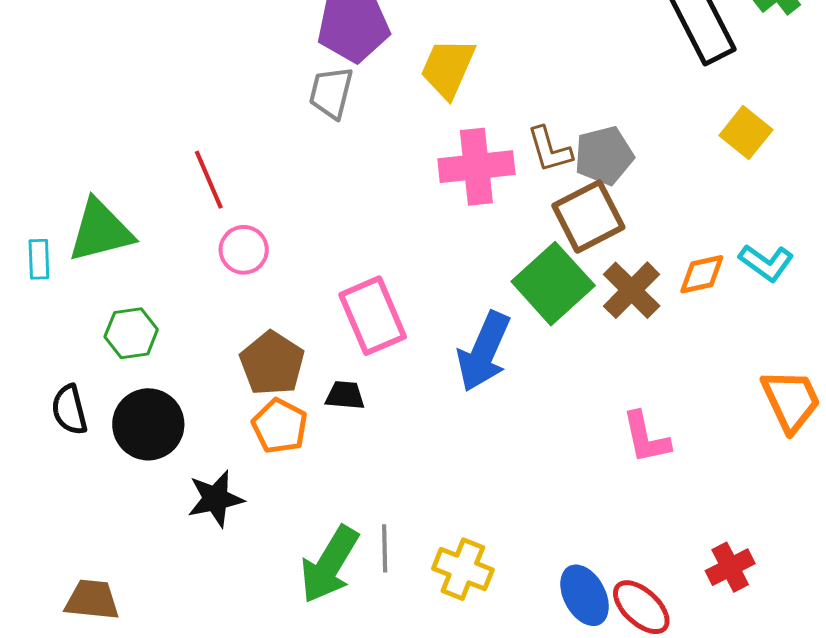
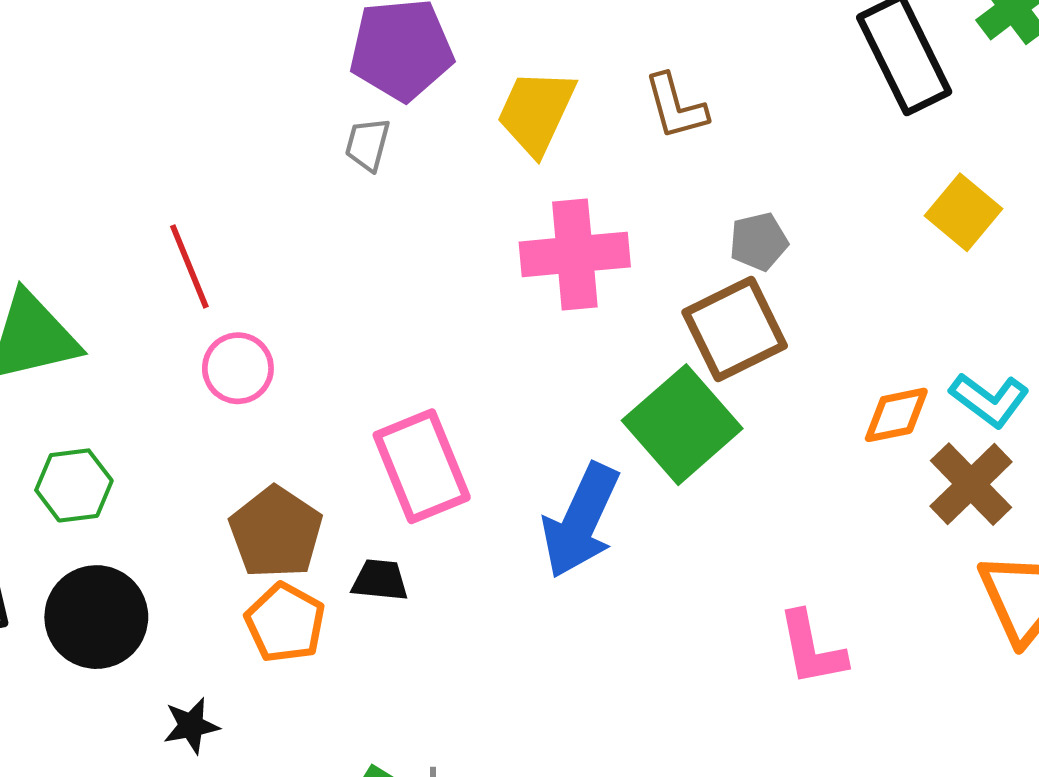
gray trapezoid: (331, 93) -> (368, 144), size x0.7
brown L-shape: (550, 150) -> (676, 107), moved
gray pentagon: (604, 156) -> (759, 242), size x0.7
brown cross: (632, 290) -> (971, 484), moved
black star: (216, 499) -> (191, 726), size x0.7

